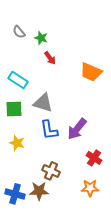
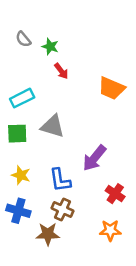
cyan rectangle: (18, 80) -> (22, 98), turned -60
blue L-shape: (49, 130) -> (60, 180), moved
blue cross: (15, 194) -> (18, 211), moved

